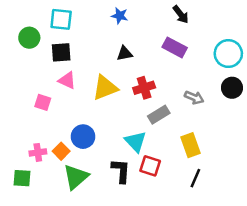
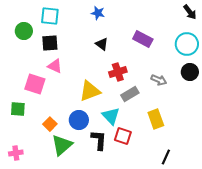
black arrow: (181, 14) -> (190, 12), moved
black triangle: (125, 54) -> (102, 44), turned 48
yellow triangle: (105, 88) -> (90, 91), moved
pink square: (43, 102) -> (35, 84), size x1.5
blue circle: (83, 137) -> (79, 120), moved
pink cross: (38, 152) -> (16, 153), moved
green square: (22, 178) -> (18, 109), moved
black line: (195, 178) -> (166, 157), moved

